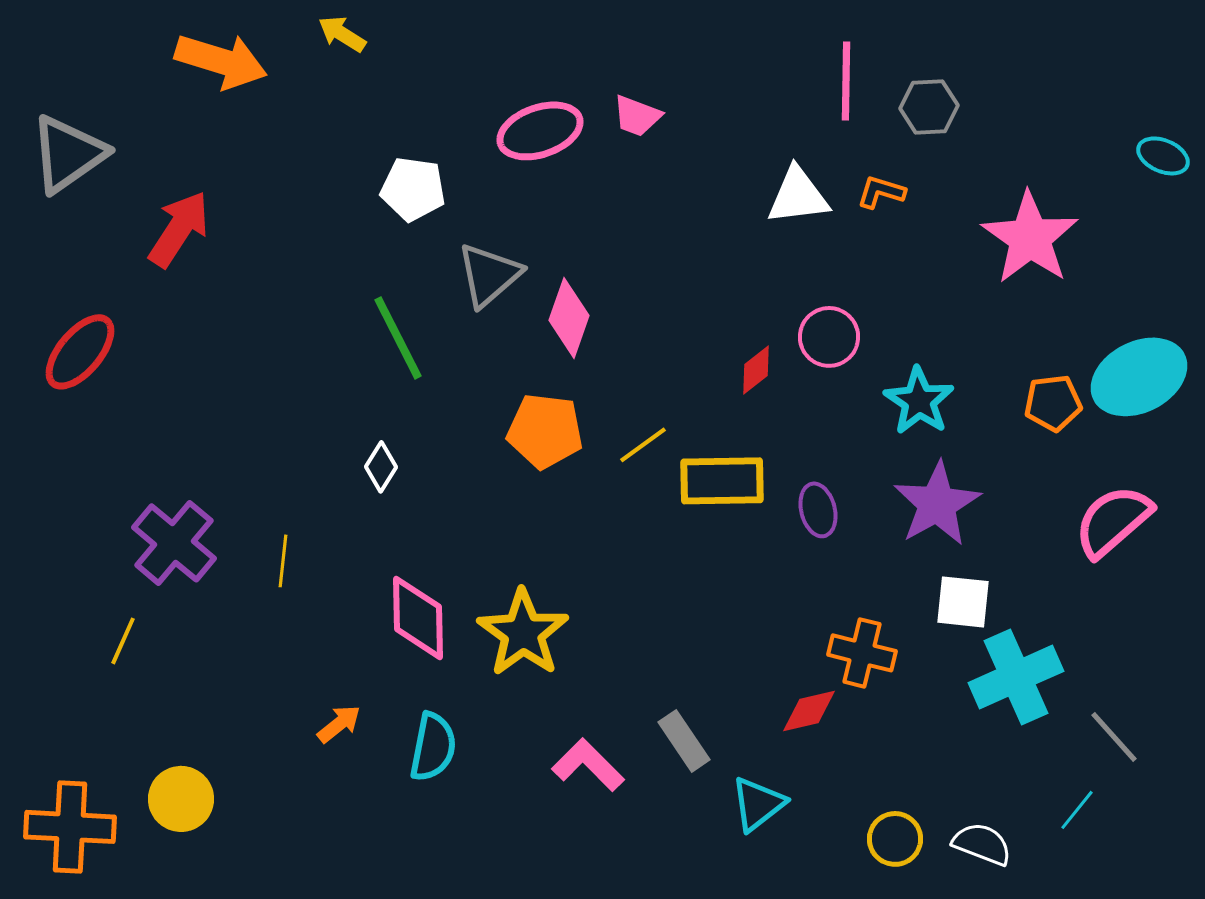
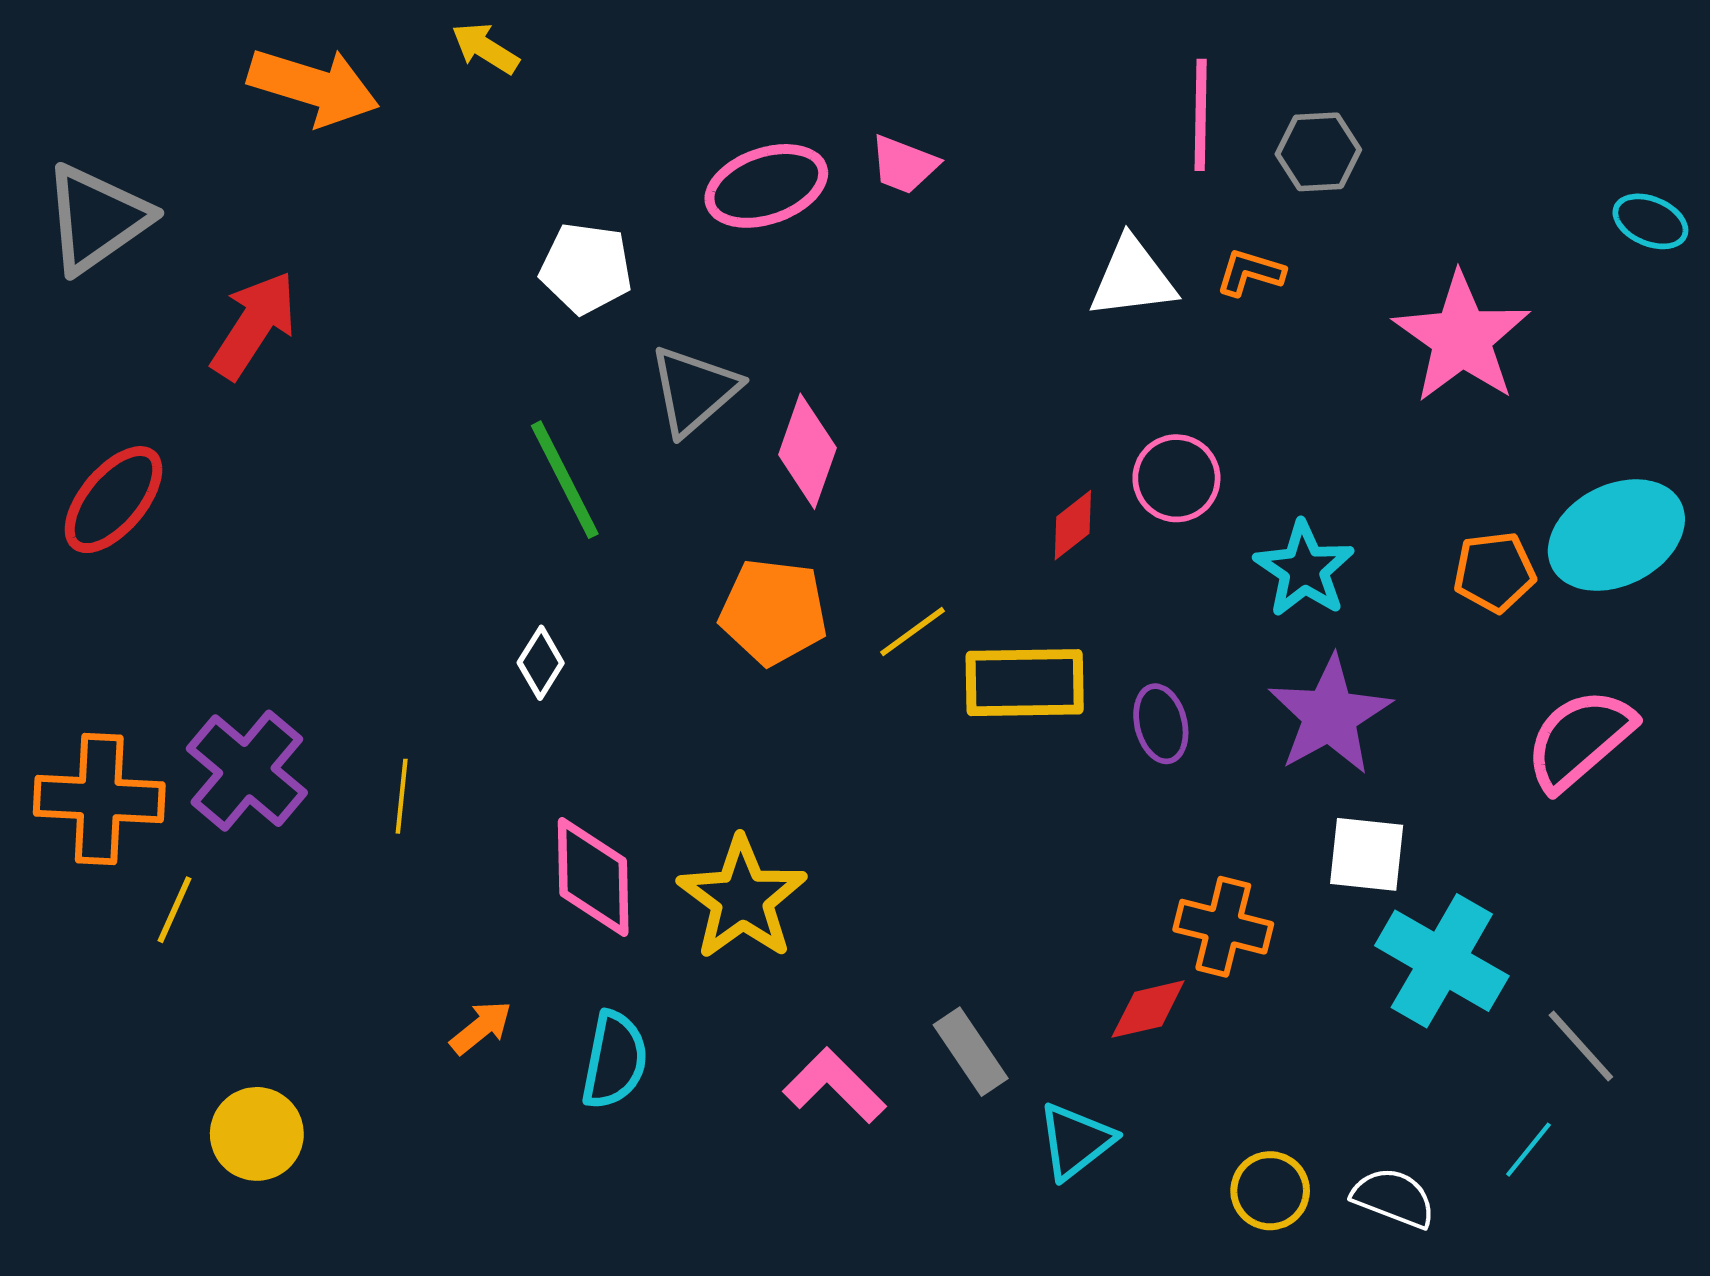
cyan cross: (1016, 677) -> (1442, 961), turned -36
orange cross: (70, 827) -> (99, 799), moved

